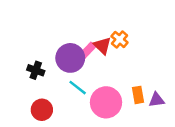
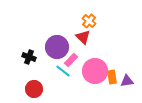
orange cross: (120, 39) -> (89, 21), moved
pink rectangle: (88, 51) -> (71, 60), moved
pink circle: (106, 102) -> (95, 71), moved

